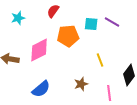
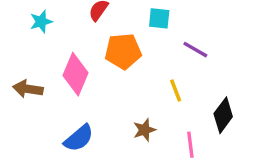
purple line: (112, 22) -> (195, 50), moved
cyan square: (91, 24) -> (159, 18), moved
pink diamond: (39, 50) -> (75, 74), turned -40

